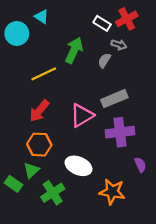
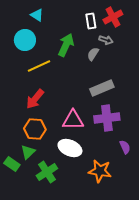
white rectangle: (102, 23) -> (91, 21), turned 49
cyan circle: (17, 33) -> (25, 40), moved
pink triangle: (82, 115) -> (73, 120), moved, turned 30

